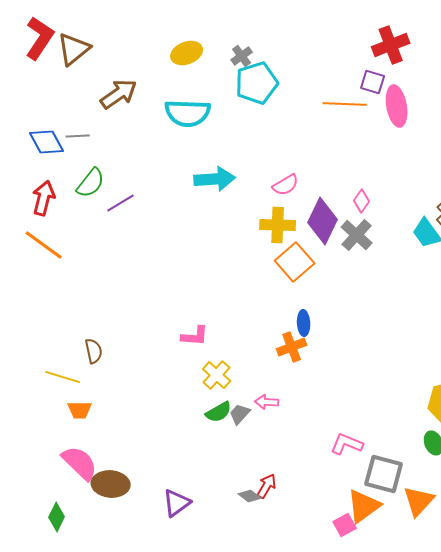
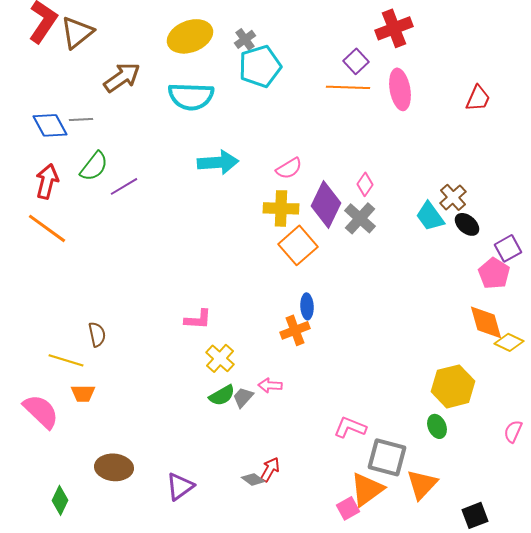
yellow ellipse: (187, 53) -> (190, 36), size x1.4
purple square: (373, 82) -> (356, 61), moved, turned 30
pink semicircle: (80, 463) -> (41, 411), moved

